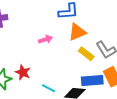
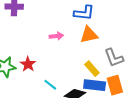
yellow rectangle: (86, 54) -> (92, 69), moved

